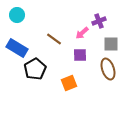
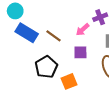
blue rectangle: (17, 48) -> (27, 33), moved
black pentagon: (35, 69) -> (46, 67), moved

